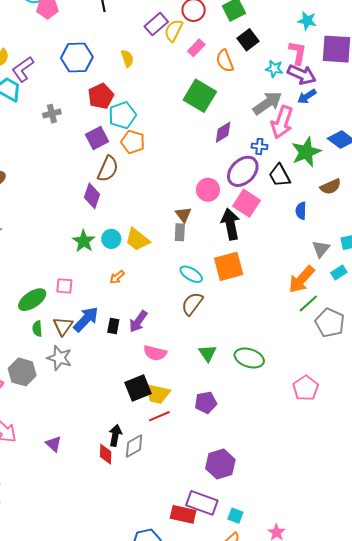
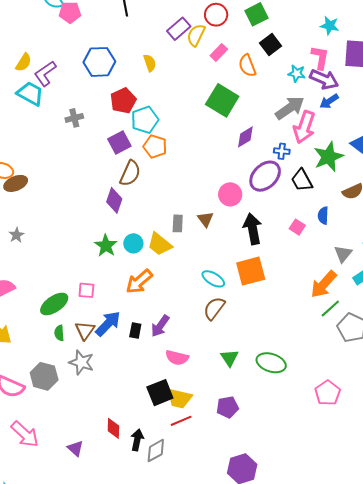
pink square: (246, 203) -> (297, 227), moved, size x0.6
gray rectangle: (180, 232) -> (178, 223), moved
orange arrow: (117, 277) -> (139, 282), size x1.8
red diamond: (106, 454) -> (113, 428), moved

